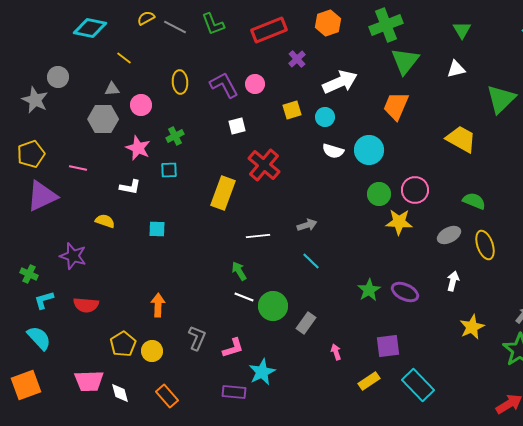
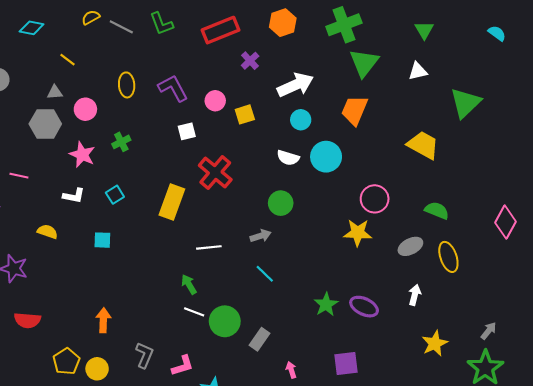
cyan diamond: (90, 28) -> (32, 28), size x0.7
pink circle: (255, 84) -> (215, 101), moved
cyan circle: (325, 117) -> (301, 120), moved
cyan square: (169, 170) -> (115, 195), moved, turned -30
green circle: (379, 194) -> (281, 203), moved

